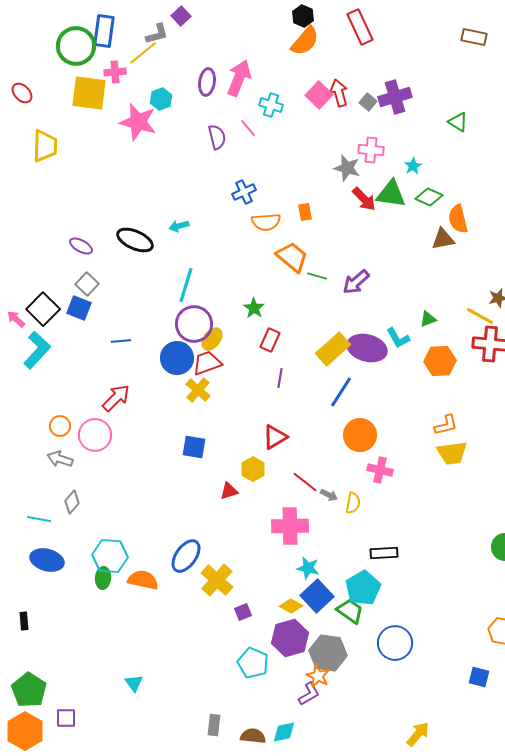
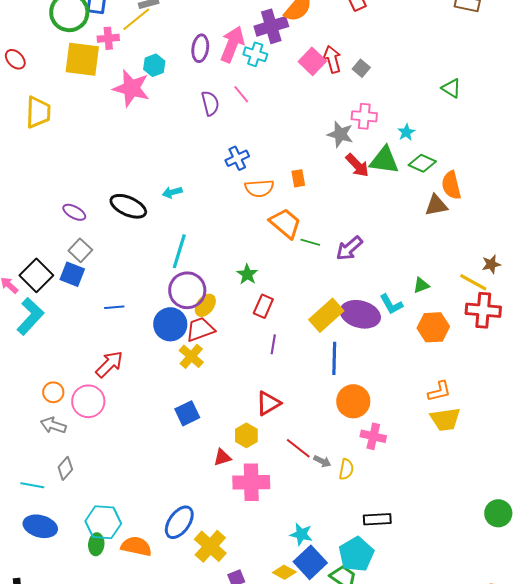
purple cross: (395, 97) -> (271, 26), moved
cyan cross: (271, 105) -> (255, 54), moved
blue line: (341, 392) -> (334, 358), turned -32
blue square: (194, 447) -> (187, 413), turned -35
pink cross: (290, 526) -> (251, 482), moved

